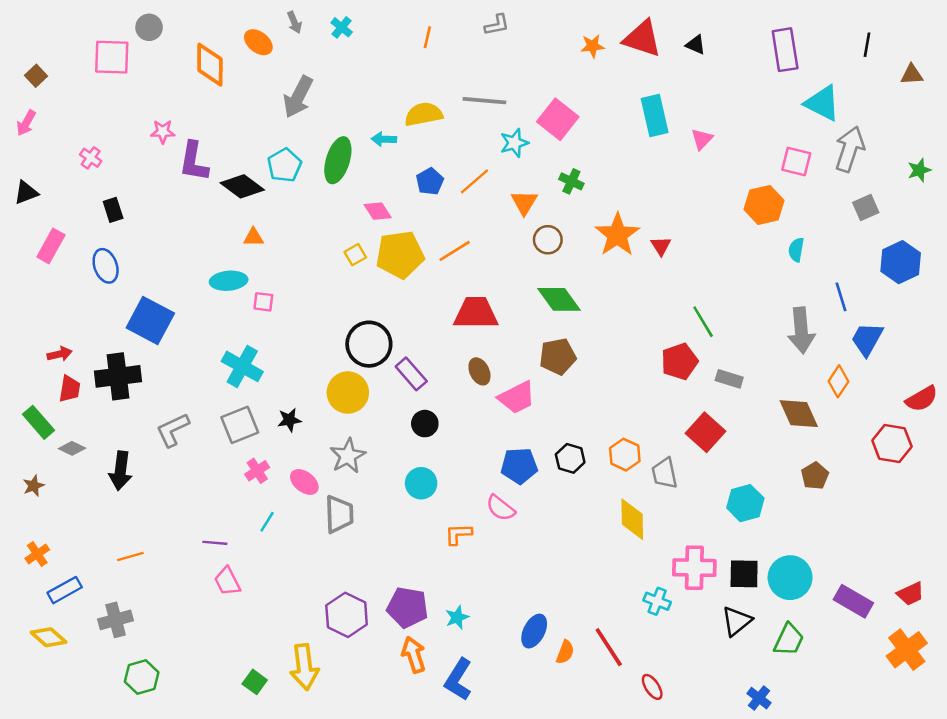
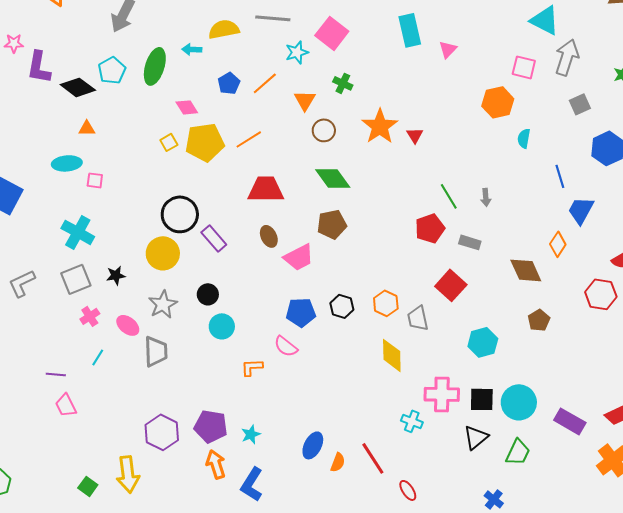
gray arrow: (801, 330) -> (486, 197), moved, size x0.5
black circle: (425, 424) -> (208, 294), moved

